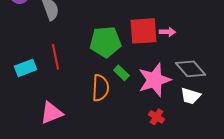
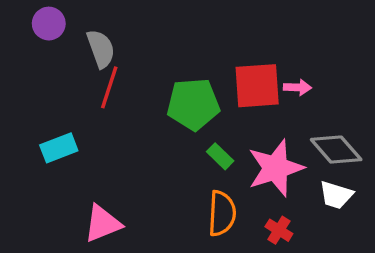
red line: (55, 57) -> (109, 87), moved, turned 30
orange semicircle: (100, 88) -> (222, 213), moved

